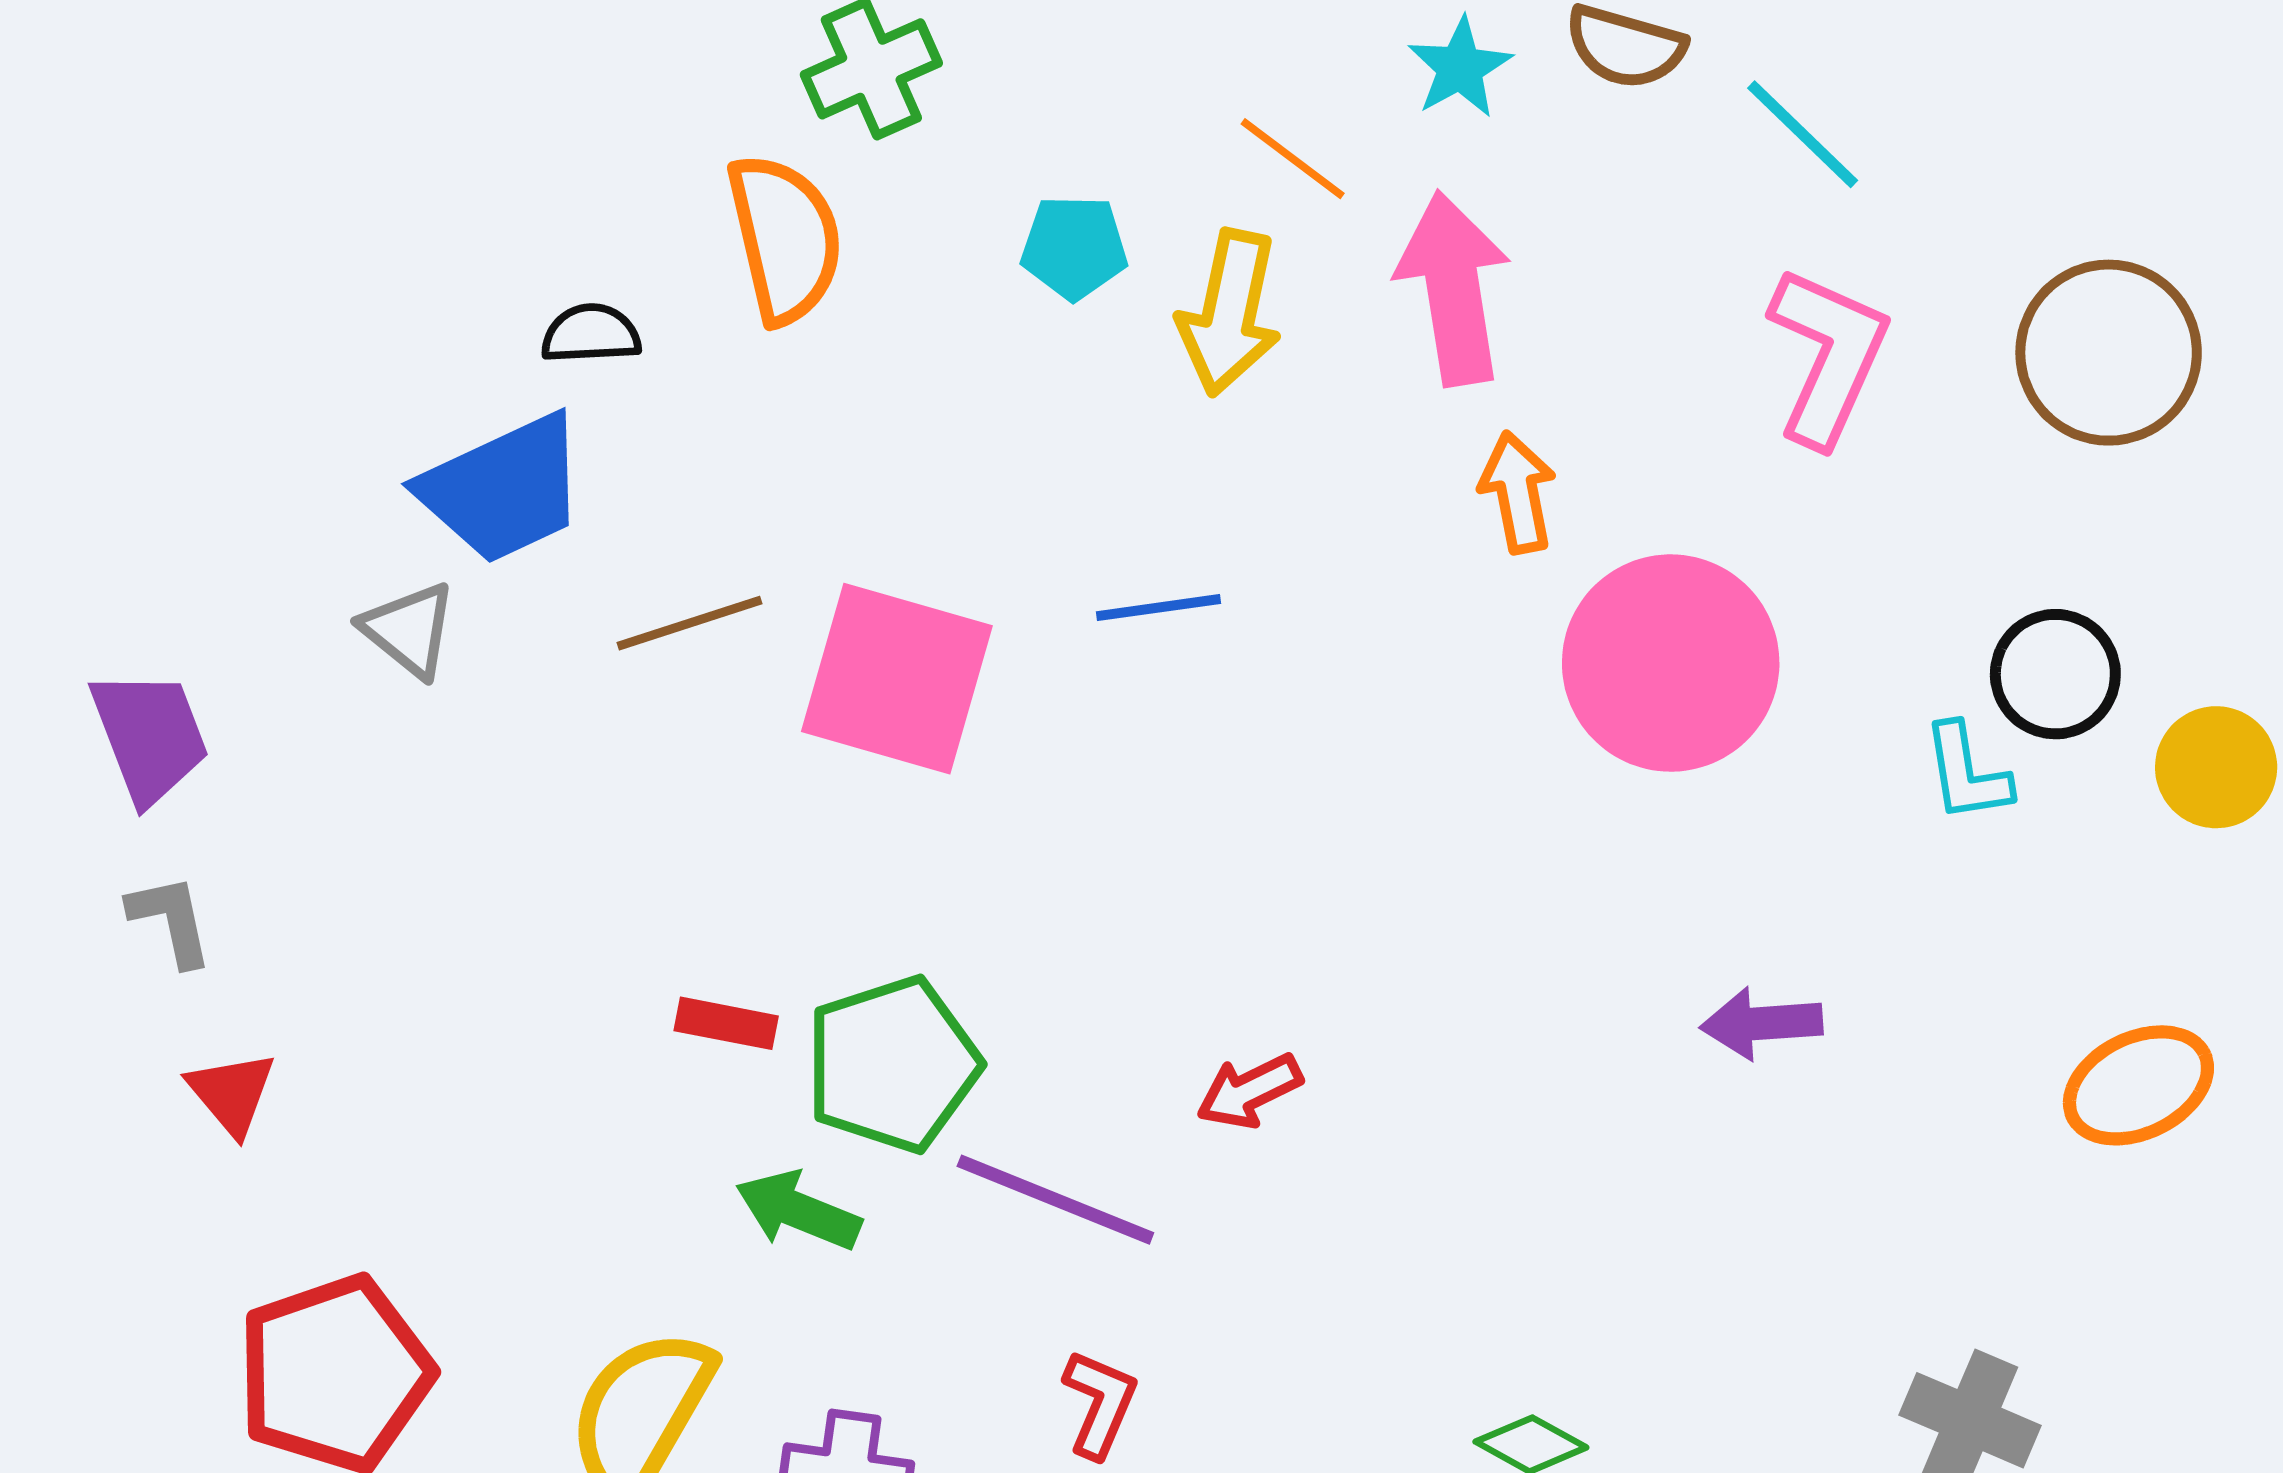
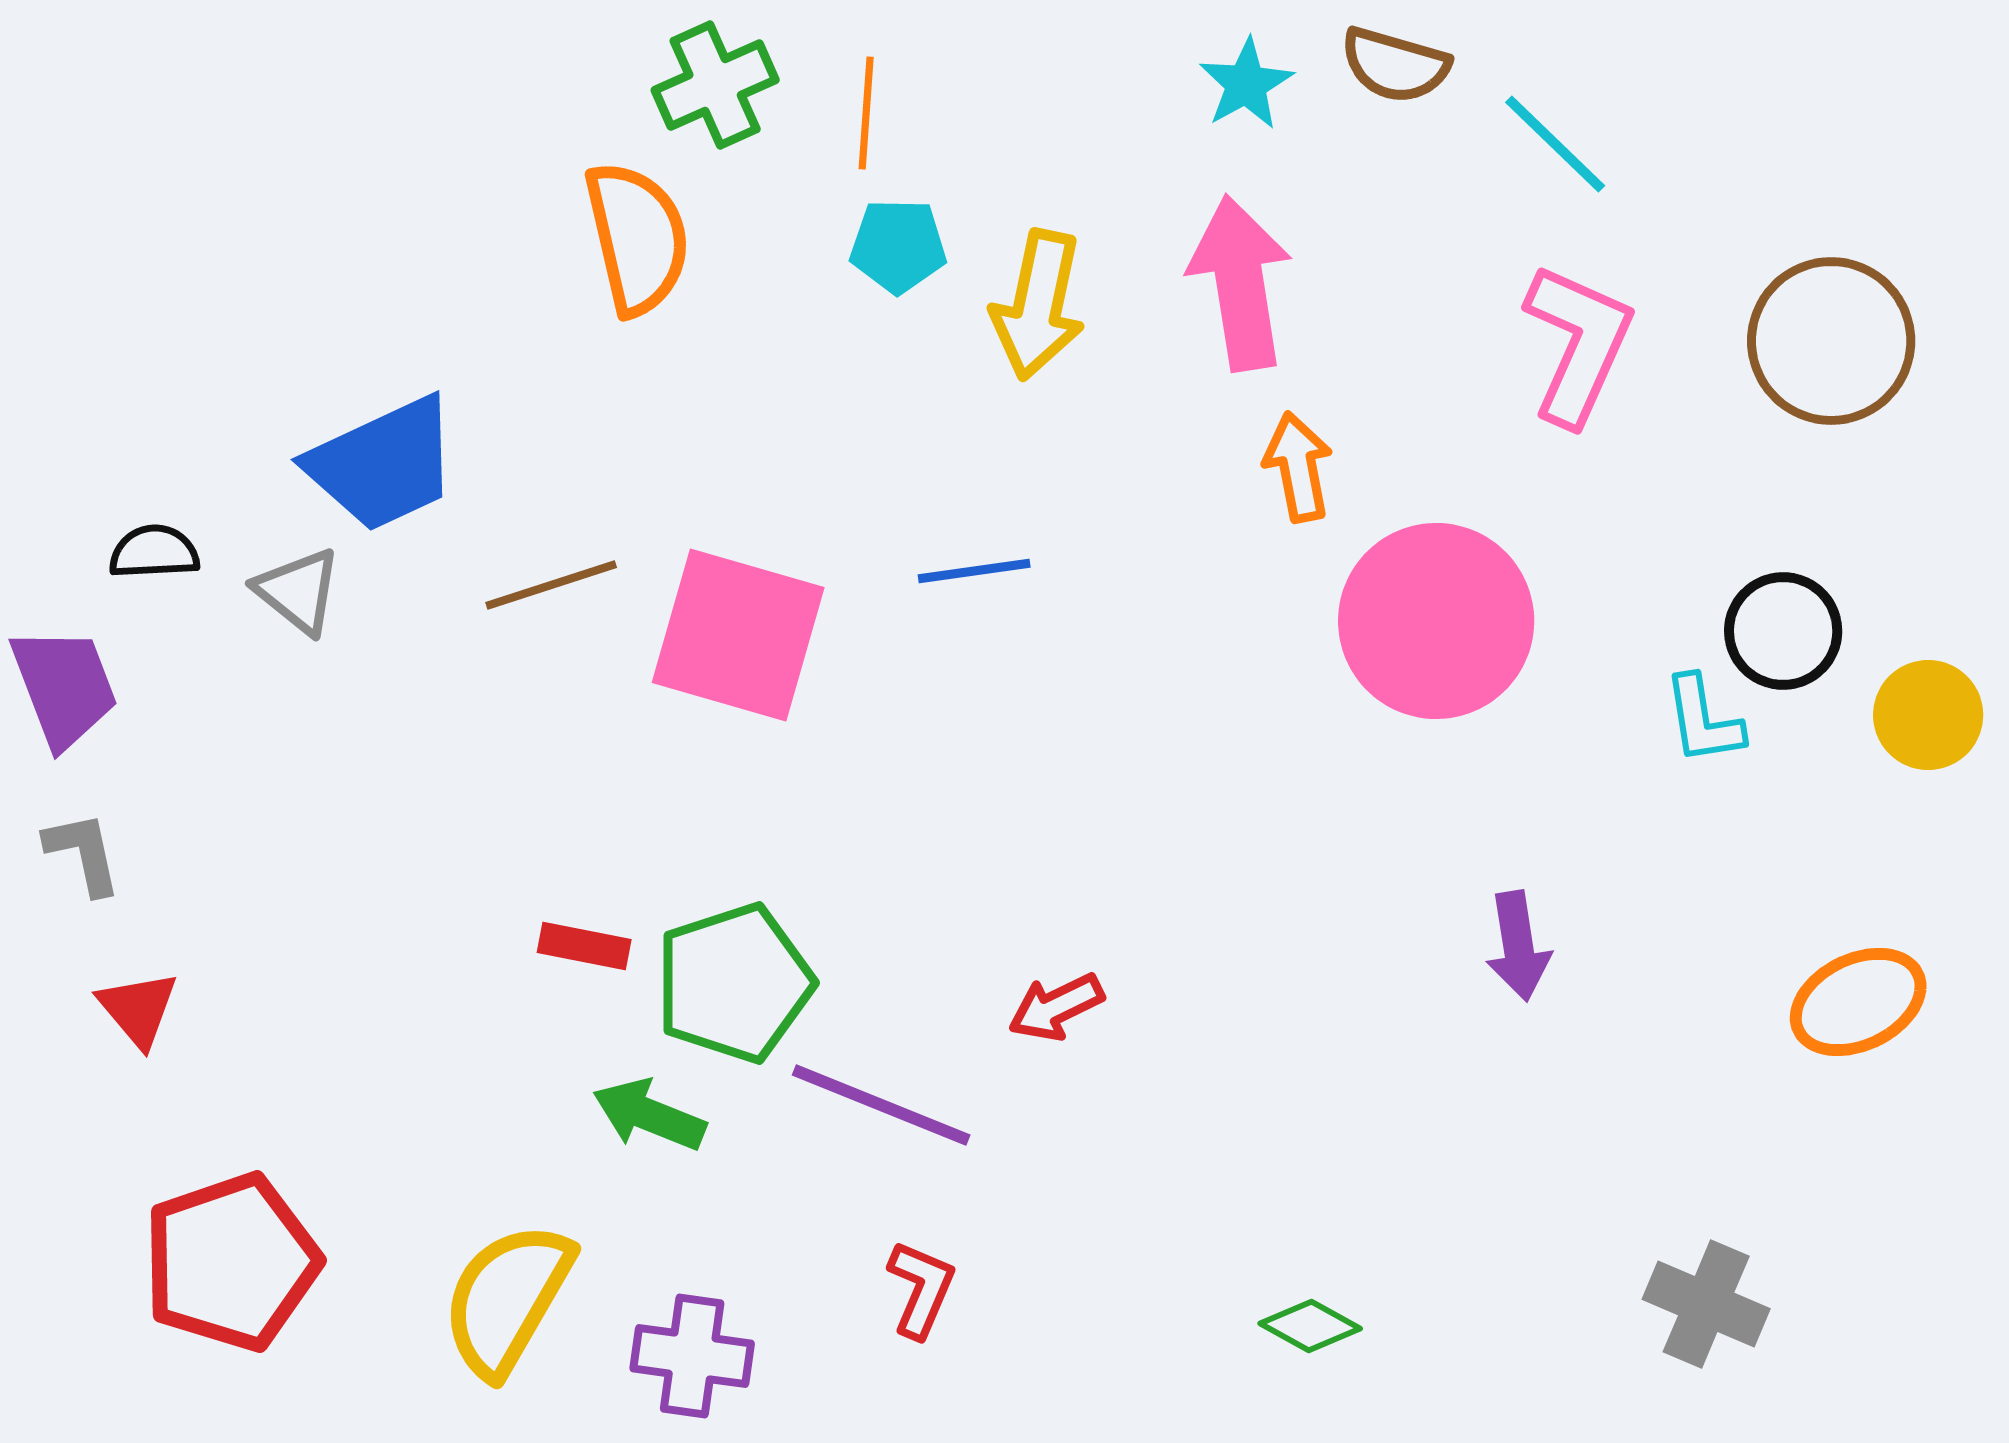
orange line: (1293, 159) -> (866, 113), moved, turned 57
black semicircle: (591, 334) -> (154, 552), moved
purple arrow: (1762, 1023) -> (1518, 946), turned -95

